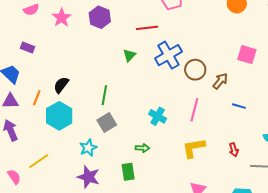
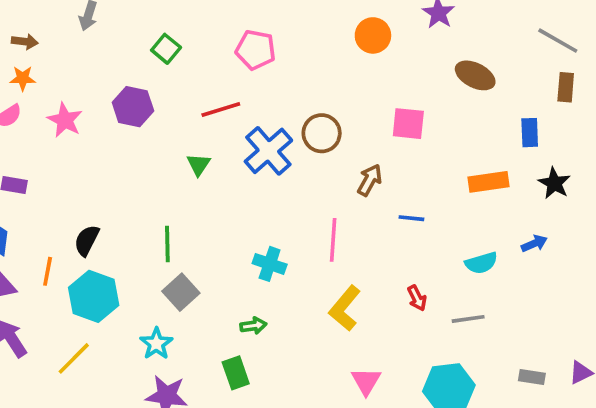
brown circle: (195, 70) -> (322, 133), moved
yellow L-shape: (194, 148) -> (345, 308), turned -30
yellow line: (39, 161) -> (74, 358), moved

